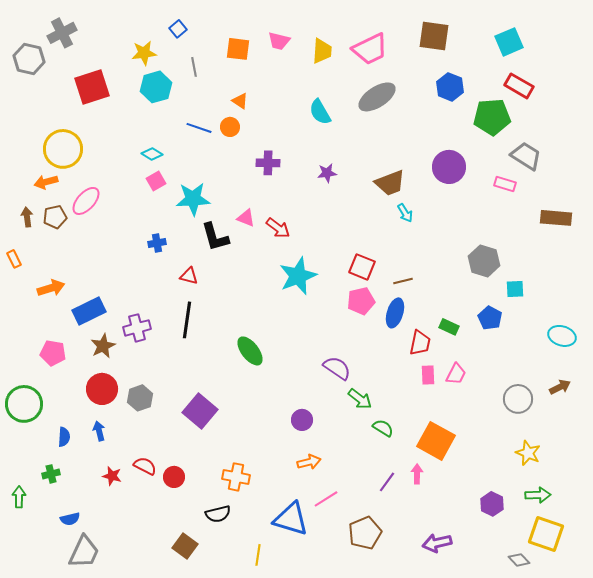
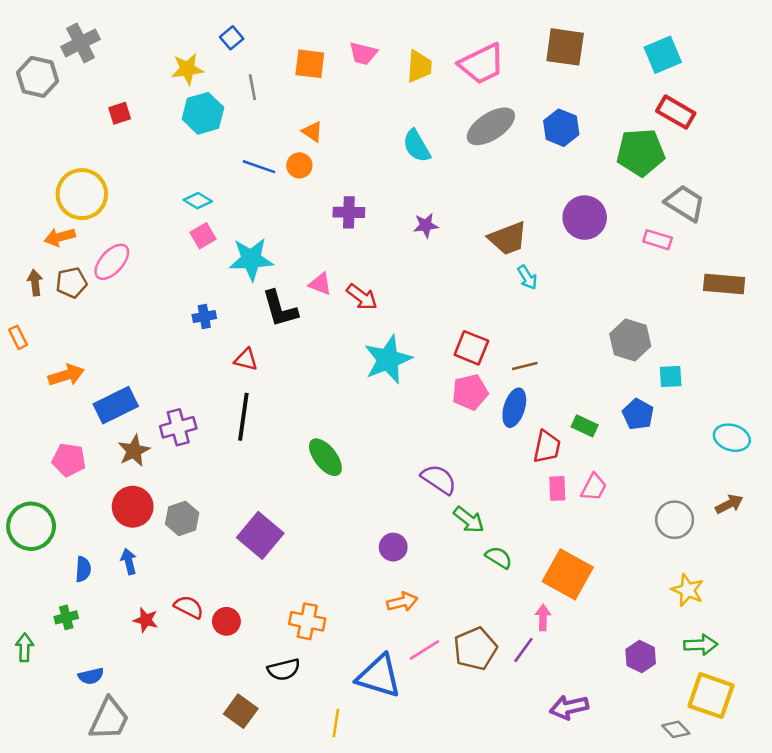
red square: (92, 87) -> (120, 113), size x0.5
blue hexagon: (450, 87) -> (561, 128), moved
purple line: (387, 482) -> (523, 650), moved
brown pentagon: (365, 533) -> (475, 649), moved

